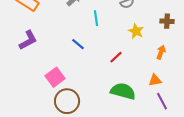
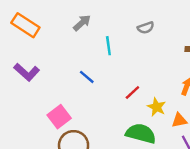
yellow star: (136, 31) -> (156, 107), moved
purple L-shape: (28, 40) -> (27, 72), turned 70

